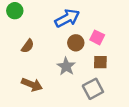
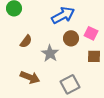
gray star: (66, 66) -> (50, 53), moved
gray square: (93, 89) -> (70, 84), moved

